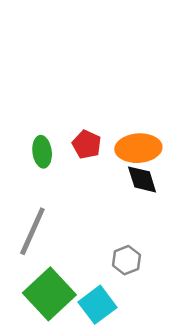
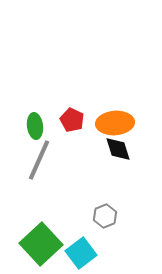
gray line: (32, 231) -> (39, 160), moved

